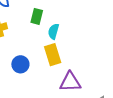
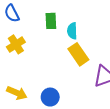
blue circle: (20, 64) -> (50, 97), moved

